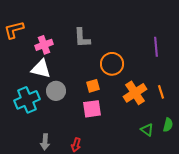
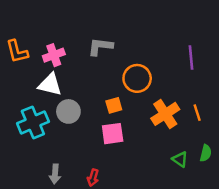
orange L-shape: (14, 30) -> (17, 51), moved, turned -90
gray L-shape: (82, 38) -> (100, 47), turned 100

